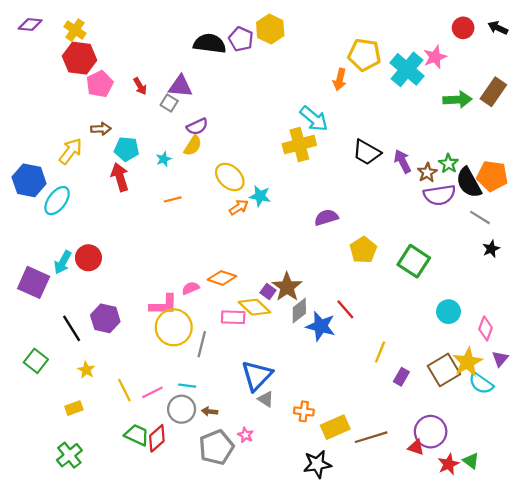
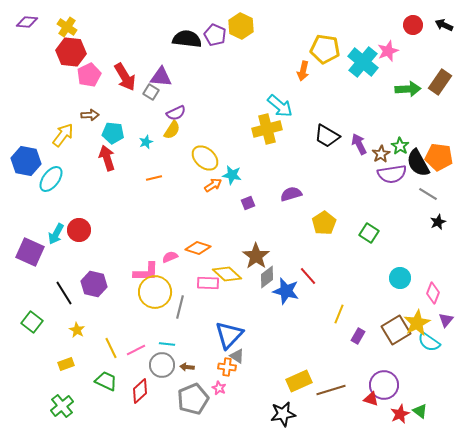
red arrow: (140, 86) -> (125, 77), size x1.8
green square: (414, 261) -> (369, 233), size x0.7
purple square: (268, 291) -> (248, 203), moved, turned 32
orange cross: (304, 411) -> (227, 367), moved
green trapezoid: (137, 435) -> (106, 381), moved

